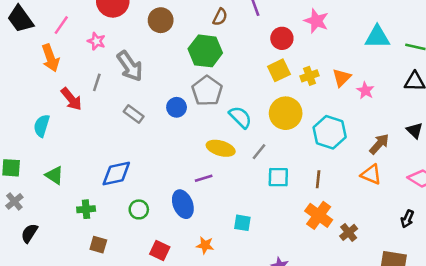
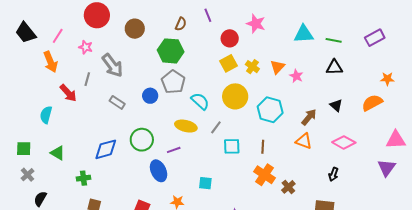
yellow cross: (310, 76) -> (252, 67), turned -32
green circle: (139, 209) -> (142, 140), moved, size x1.5

